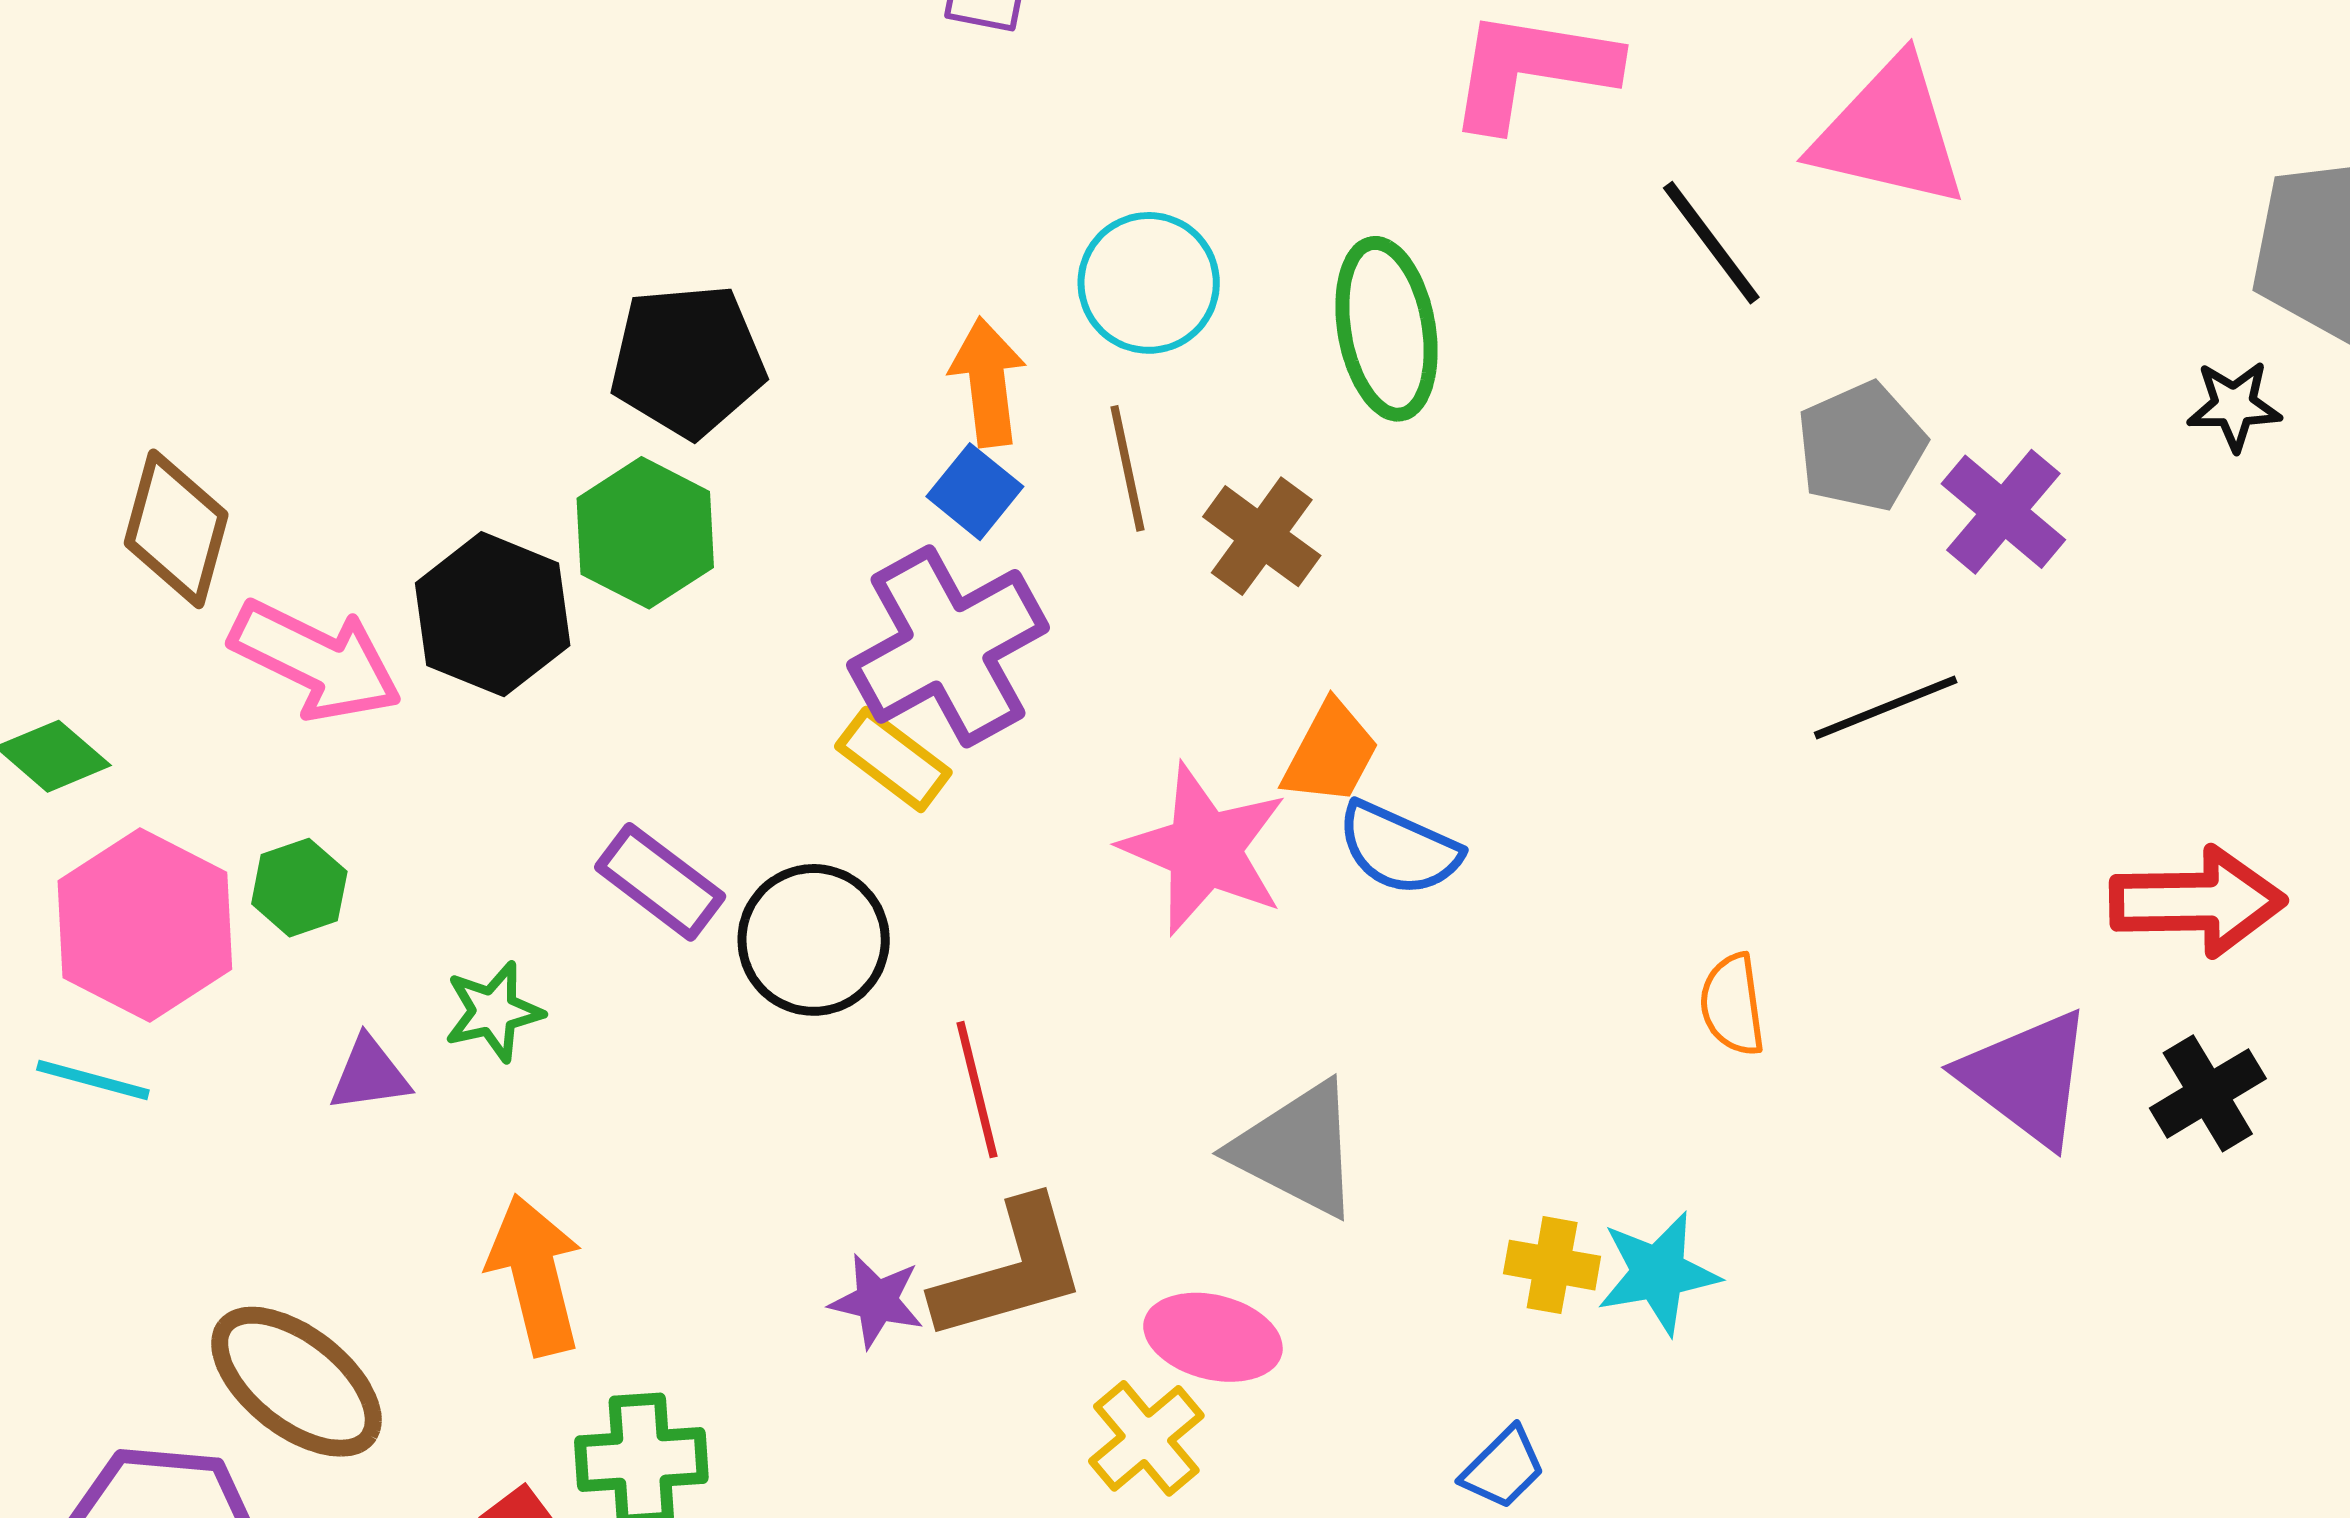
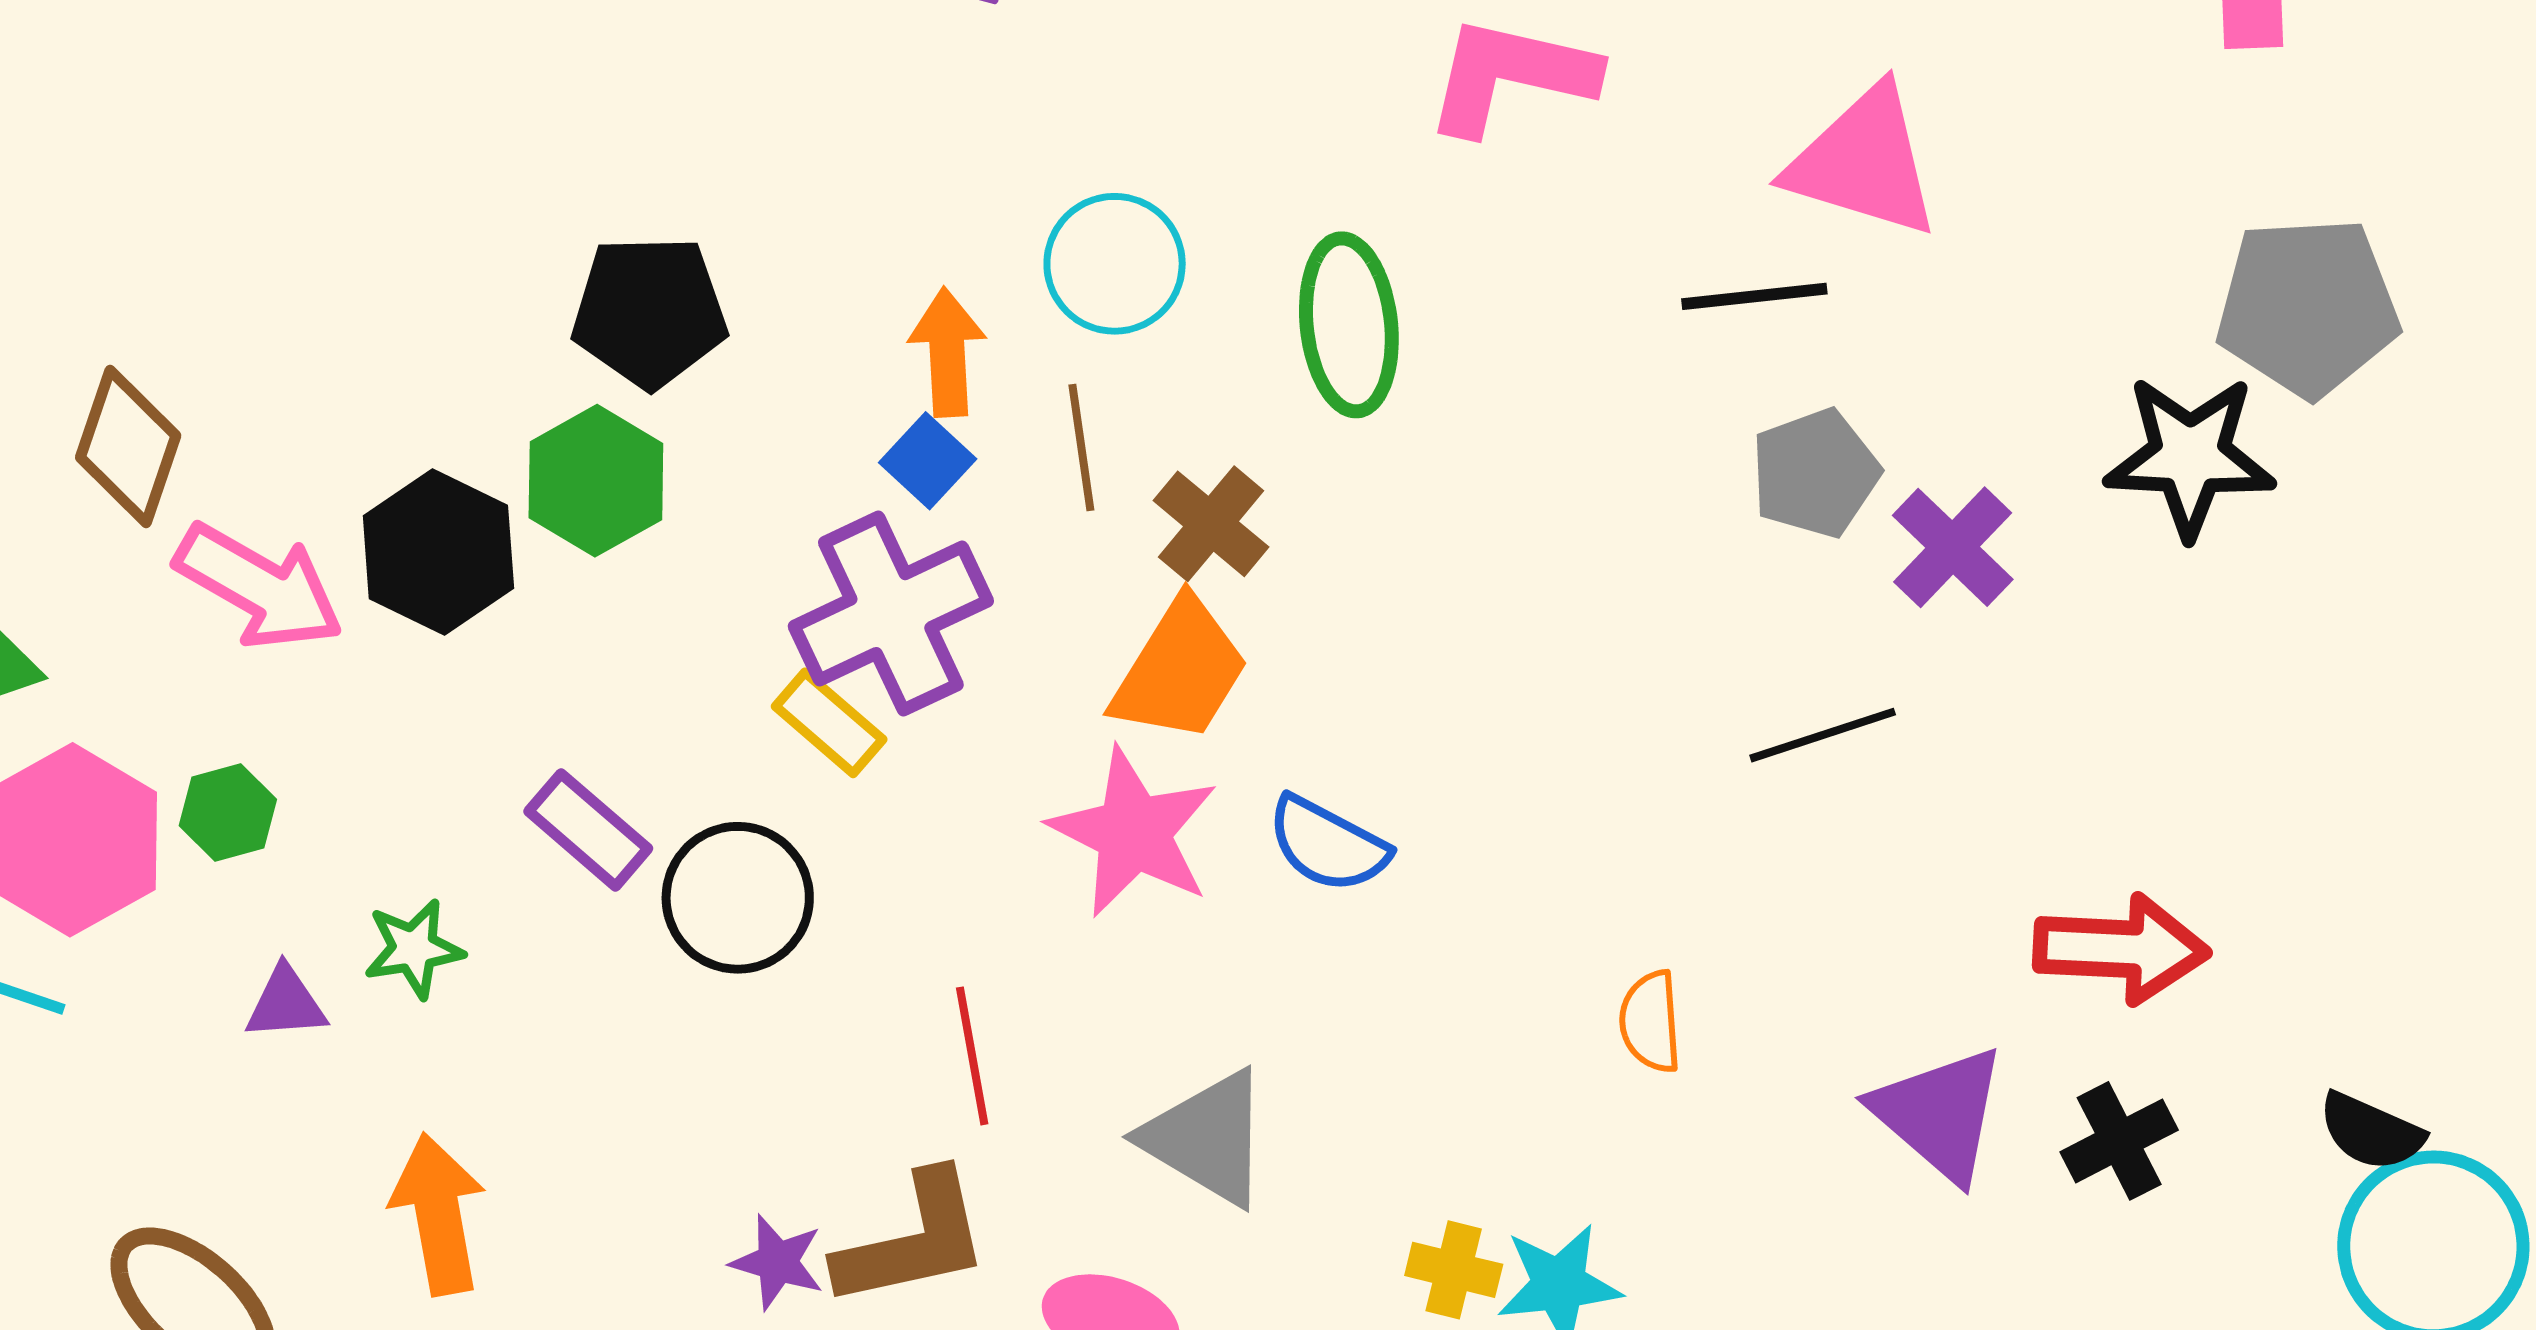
black line: (1711, 243) -> (1754, 296), moved, turned -63
black star: (2234, 406) -> (2190, 456), size x1.8
orange trapezoid: (1331, 753) -> (1180, 670), moved, size x1.4
red line: (977, 1090) -> (972, 1056), moved

